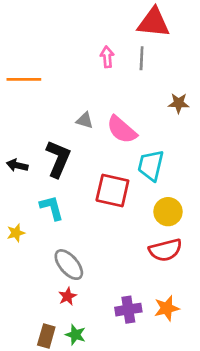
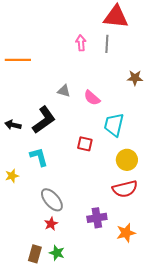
pink semicircle: (122, 130) -> (92, 98), size x0.7
black L-shape: (58, 159) -> (44, 120), turned 32
red square: (112, 191) -> (85, 144), size x0.6
purple cross: (128, 310) -> (97, 218), moved

